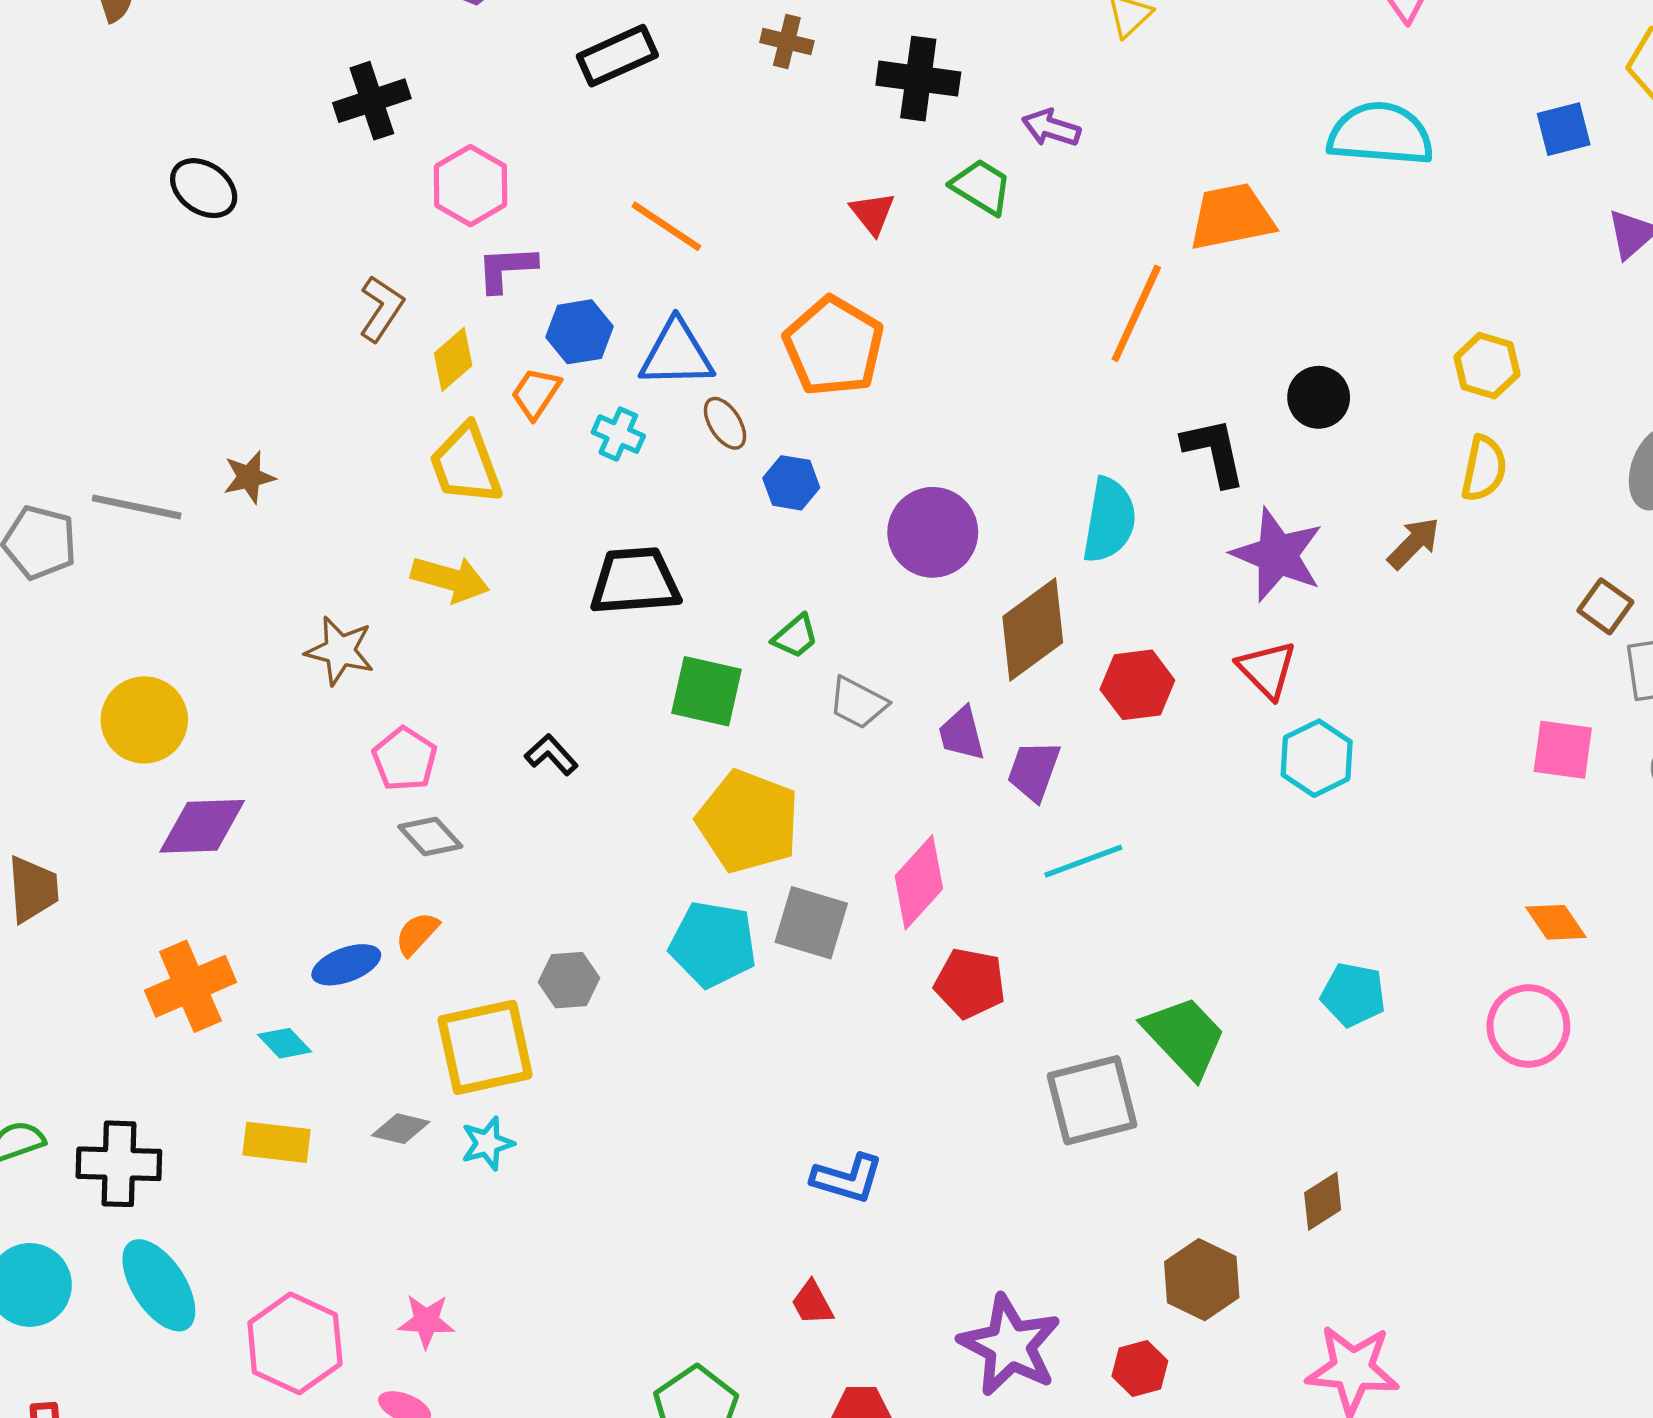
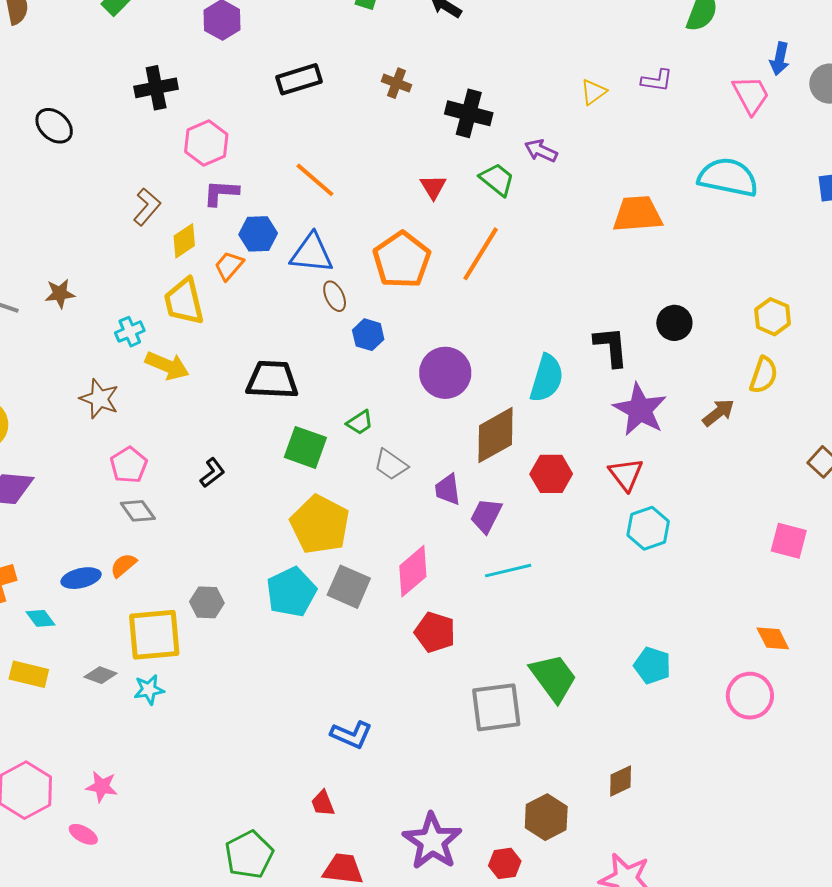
orange line: (1136, 313) -> (481, 254), moved
cyan cross: (618, 434) -> (130, 332), moved, turned 36
black L-shape: (551, 755) -> (212, 473), turned 88
cyan pentagon: (713, 944) -> (291, 592), turned 30

